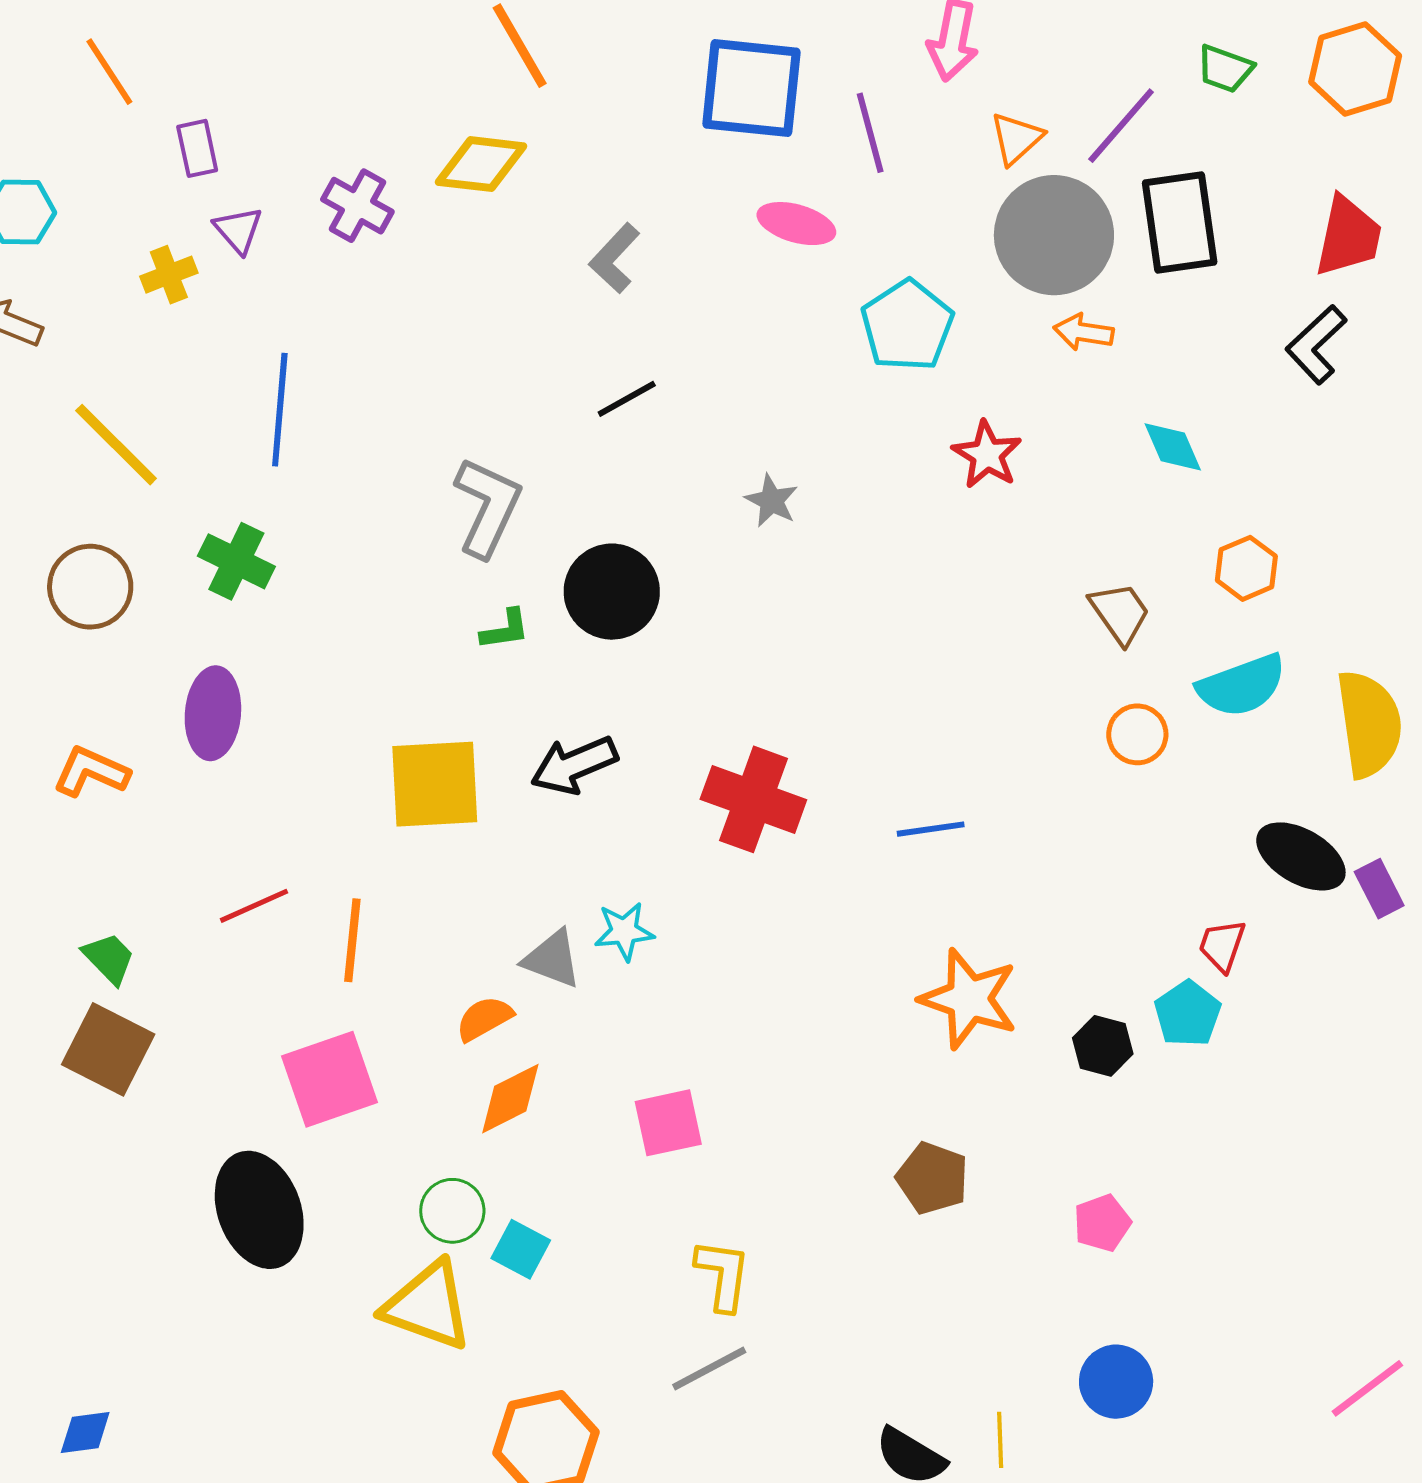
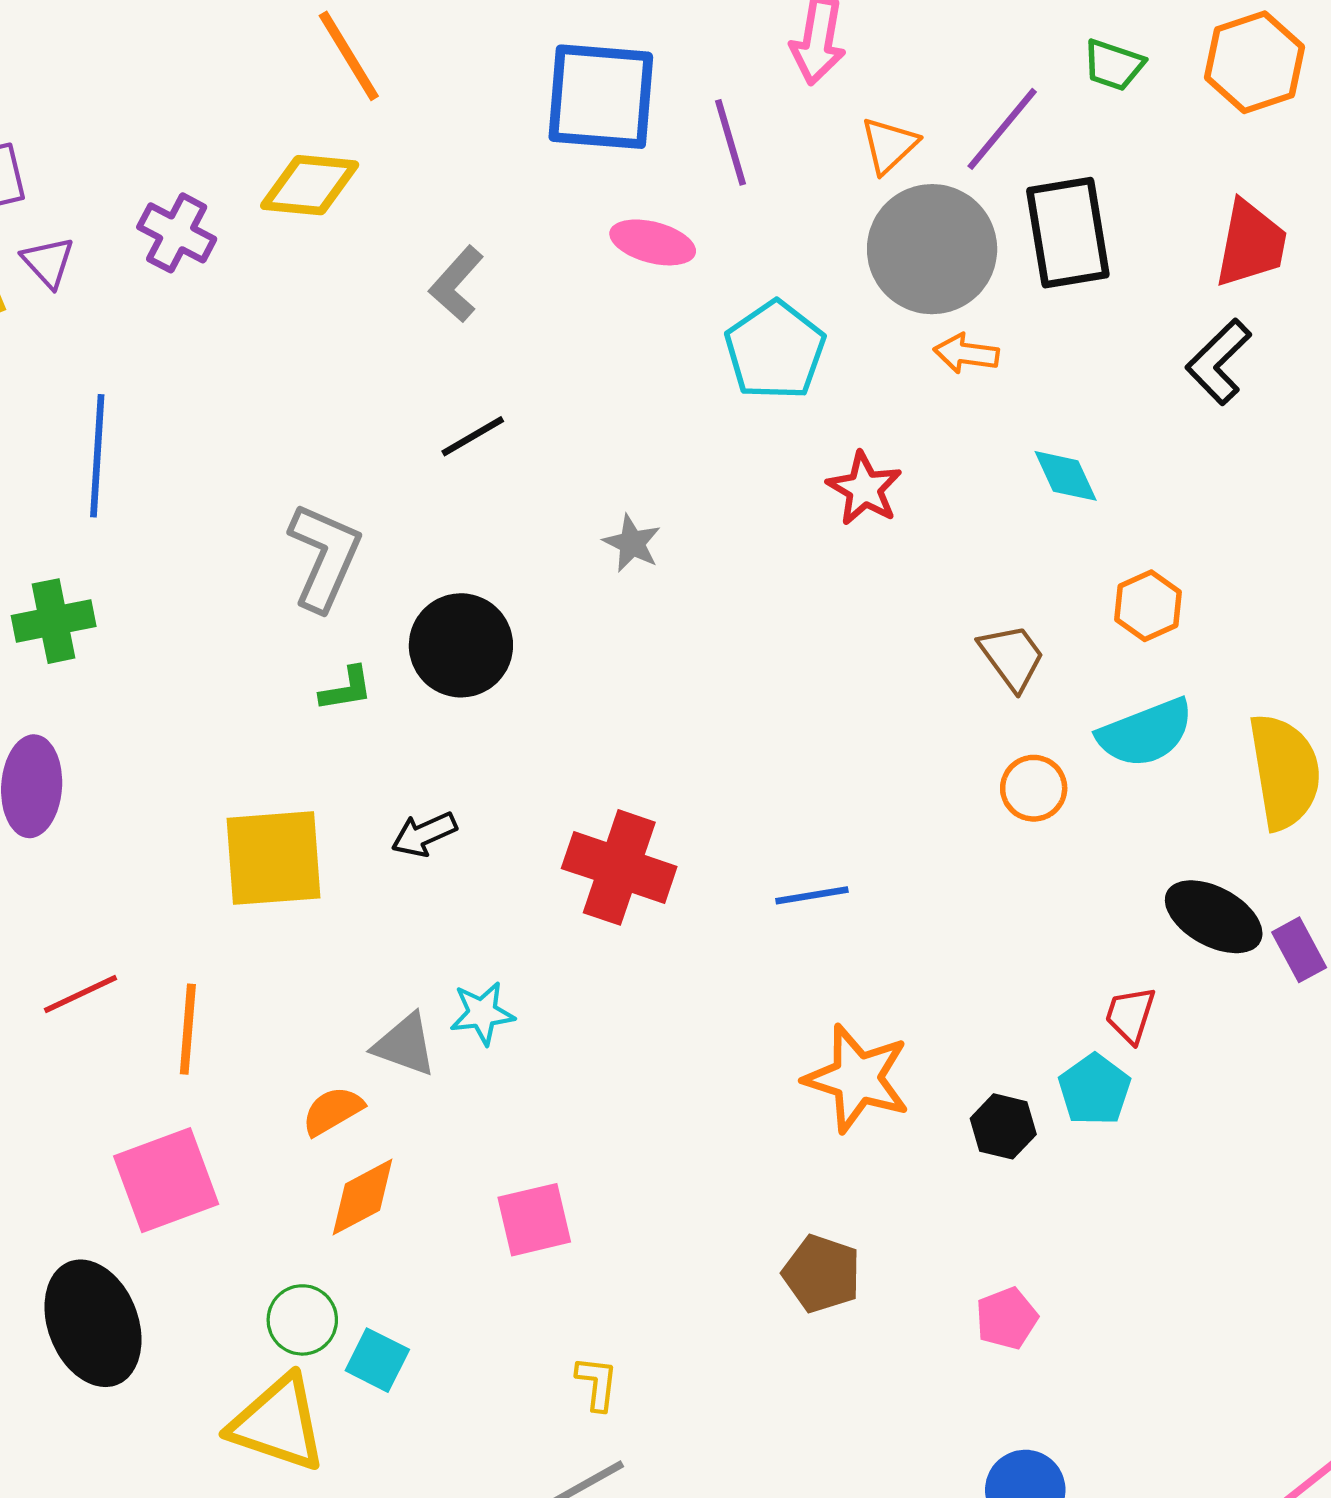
green cross: (236, 561) -> (54, 621), turned -36
black arrow: (574, 765) -> (424, 834), size x0.7
yellow L-shape: (723, 1275) -> (597, 1383), size x0.7

